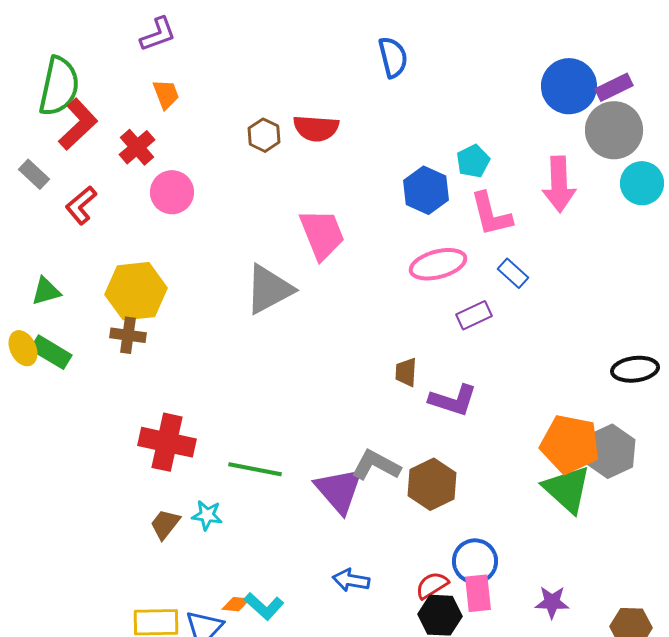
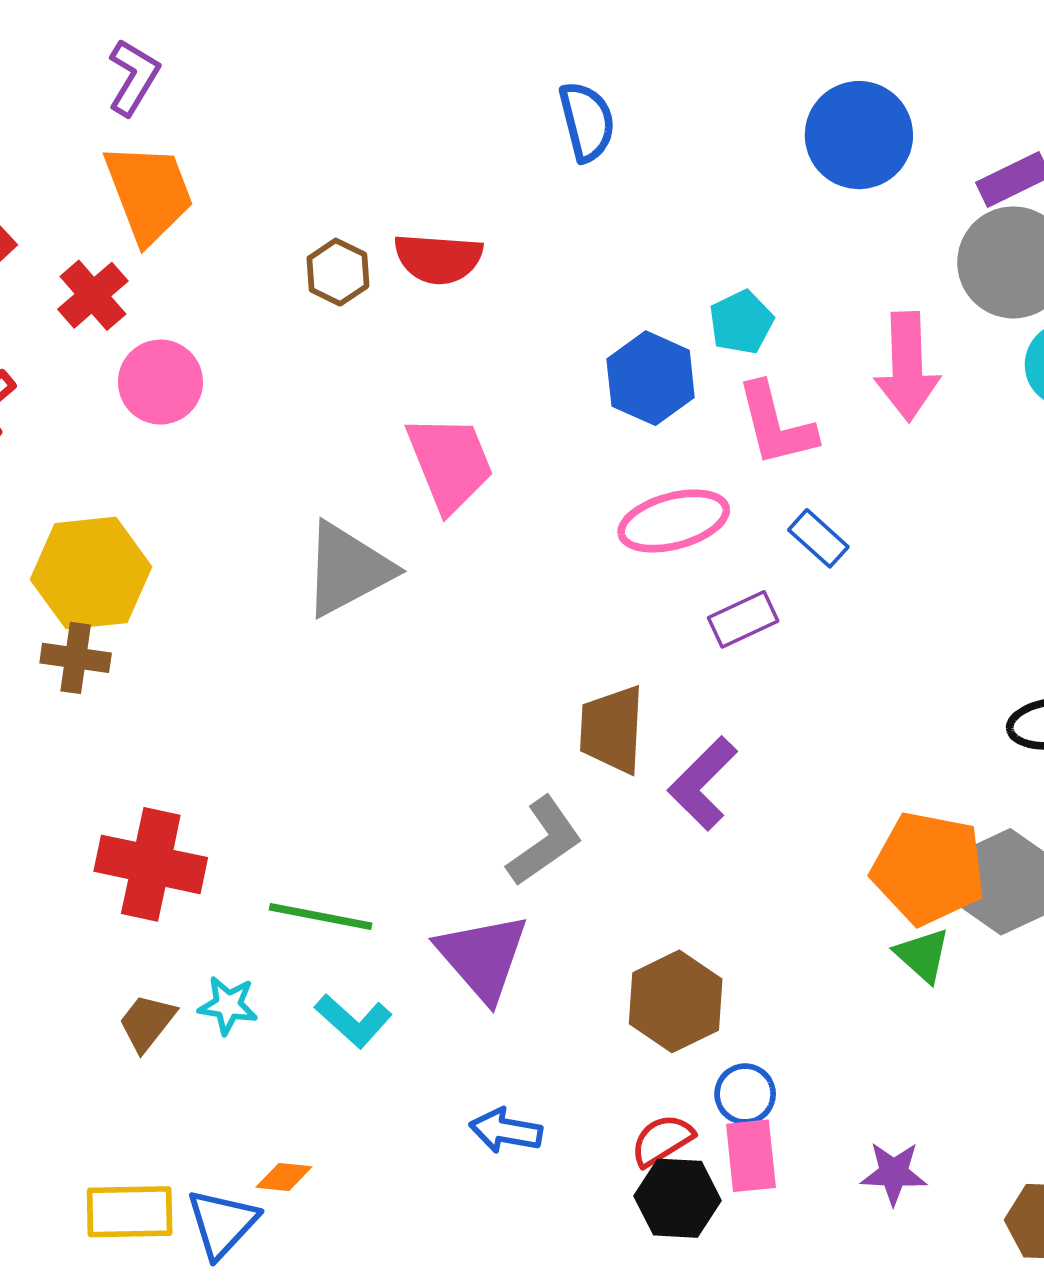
purple L-shape: (158, 34) -> (133, 77), turned -39
blue circle: (569, 86) -> (859, 135), moved
orange trapezoid: (166, 94) -> (149, 193), size x1.8
brown trapezoid: (406, 372) -> (612, 729), size x1.6
purple L-shape: (453, 400) -> (703, 783), turned 117
gray L-shape: (376, 465) -> (544, 841), moved, turned 117
brown hexagon: (432, 484) -> (676, 1001), moved
green triangle: (567, 489) -> (923, 955), size x0.6
blue circle: (475, 561) -> (745, 1094), size x0.7
cyan L-shape: (264, 606) -> (353, 1021), moved

